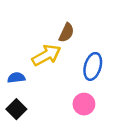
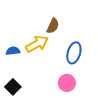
blue semicircle: (16, 78) -> (13, 51), moved

